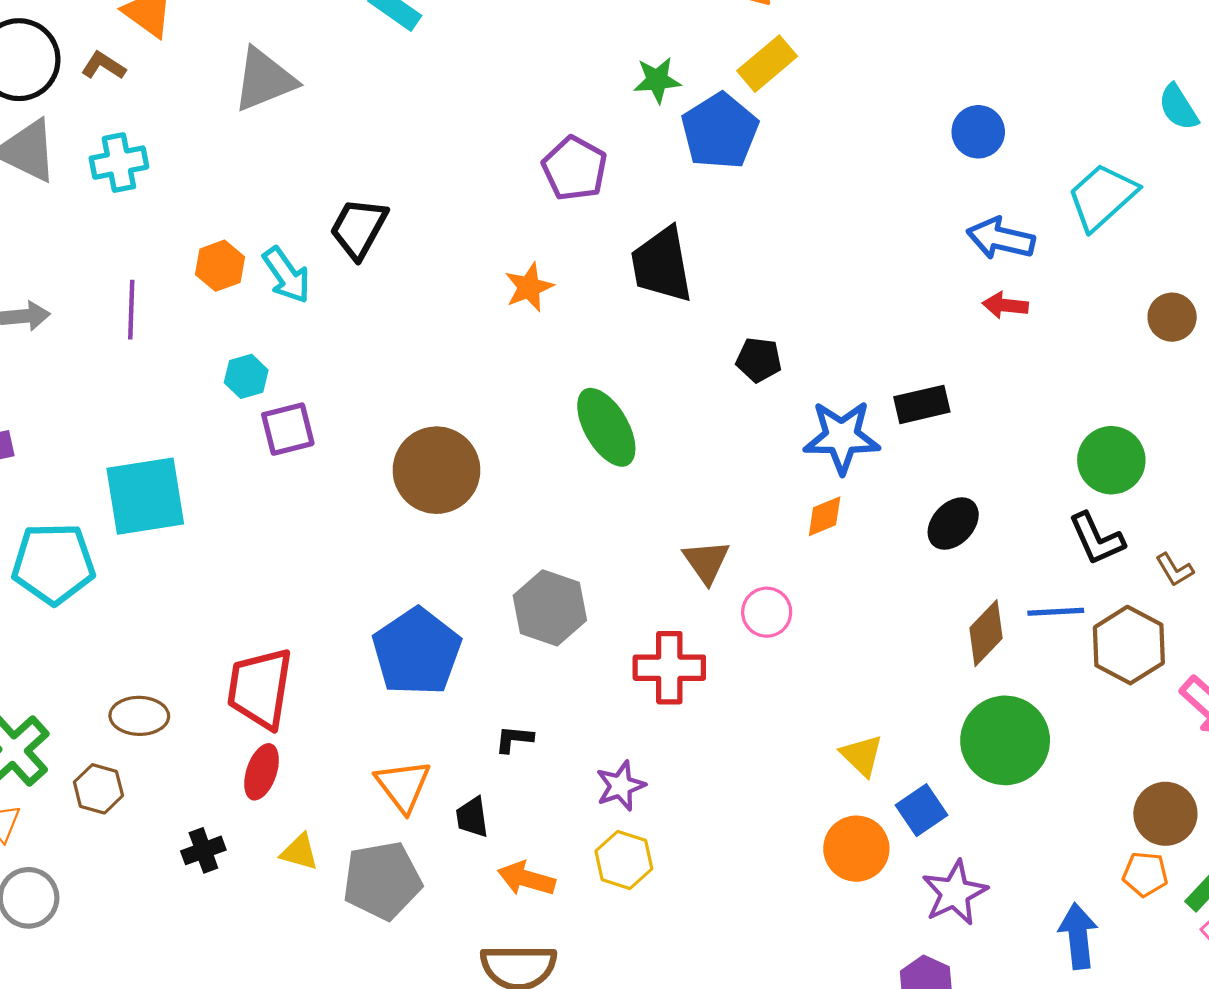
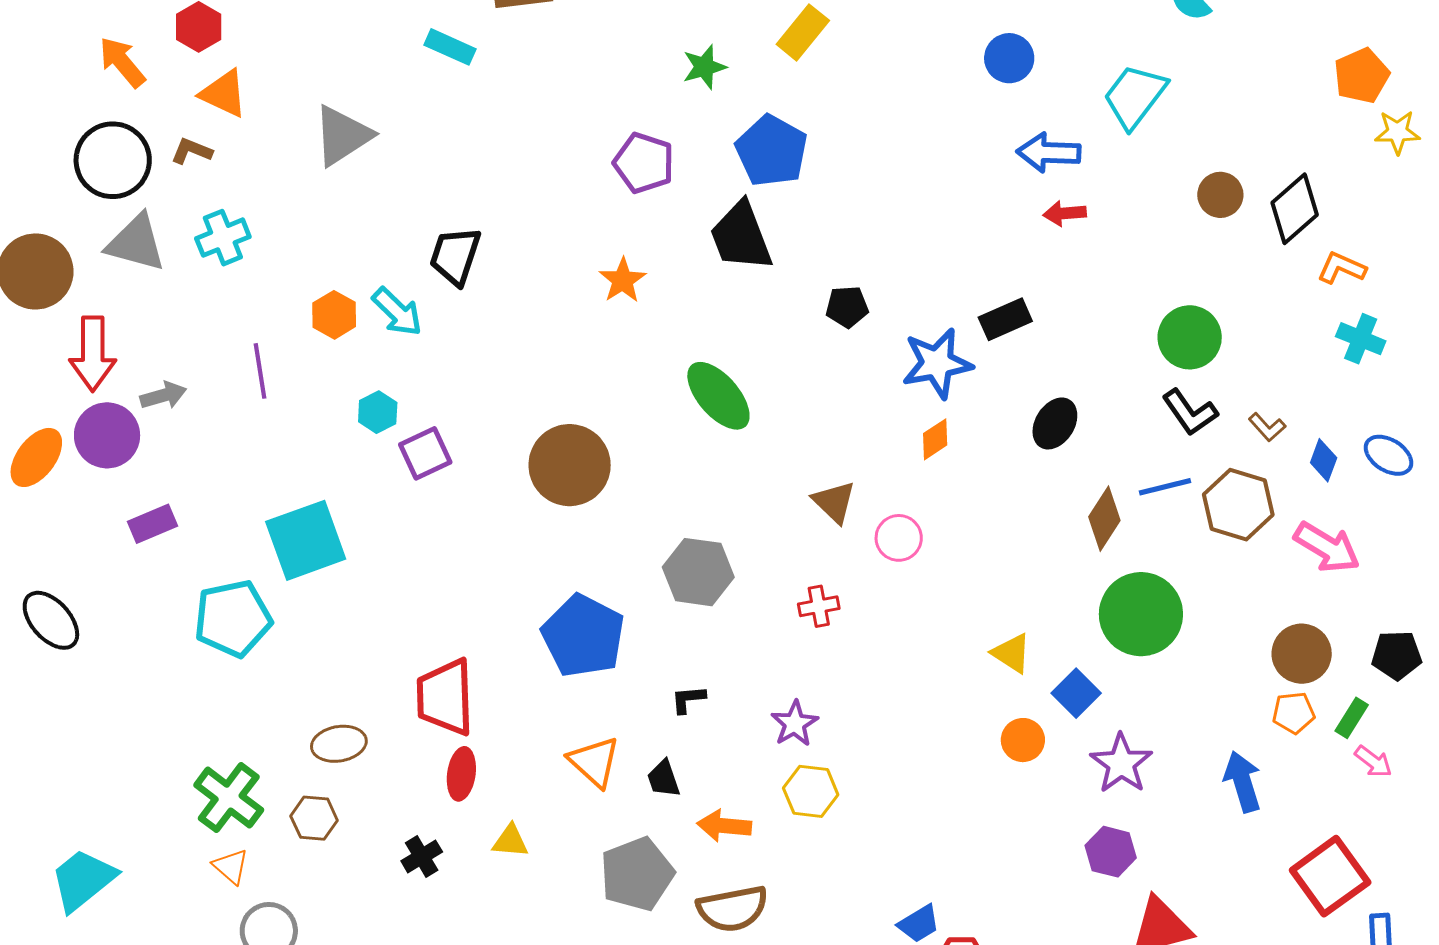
blue pentagon: (720, 131) -> (772, 151), moved
red cross: (669, 668) -> (819, 606), size x0.6
orange circle: (856, 849) -> (1023, 740), size x0.7
gray pentagon: (382, 881) -> (637, 874), moved

